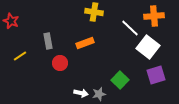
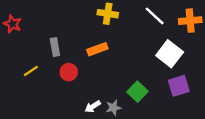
orange cross: (154, 16) -> (190, 21), moved
white line: (130, 28) -> (155, 16), moved
yellow line: (20, 56) -> (31, 71), moved
white arrow: (81, 93) -> (93, 106), turned 136

